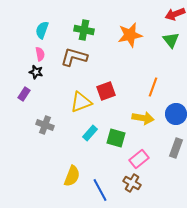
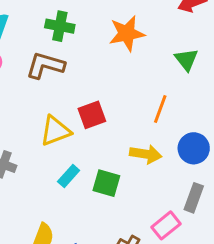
green triangle: (171, 40) -> (186, 60), moved
pink rectangle: (139, 159) -> (166, 225), moved

